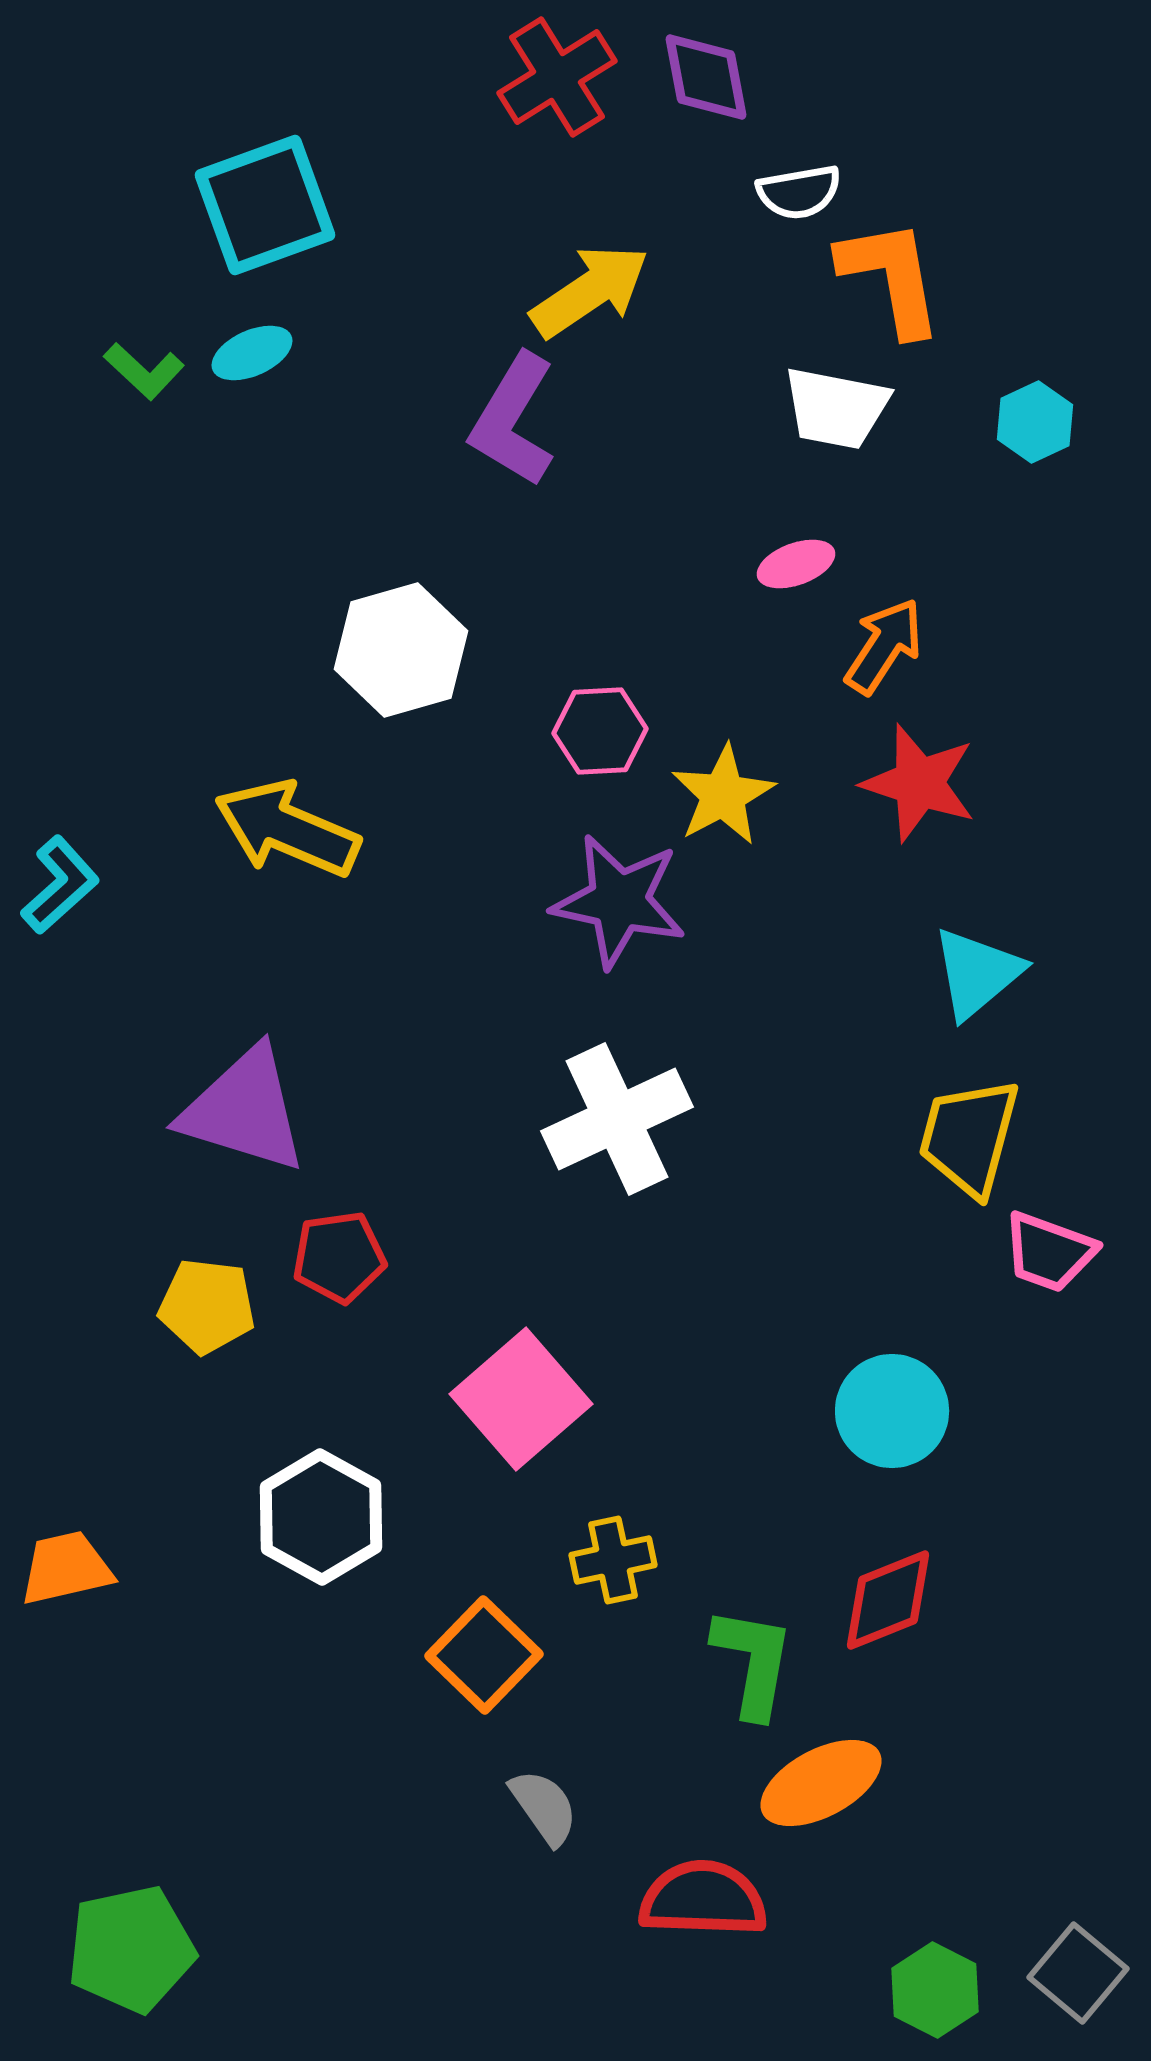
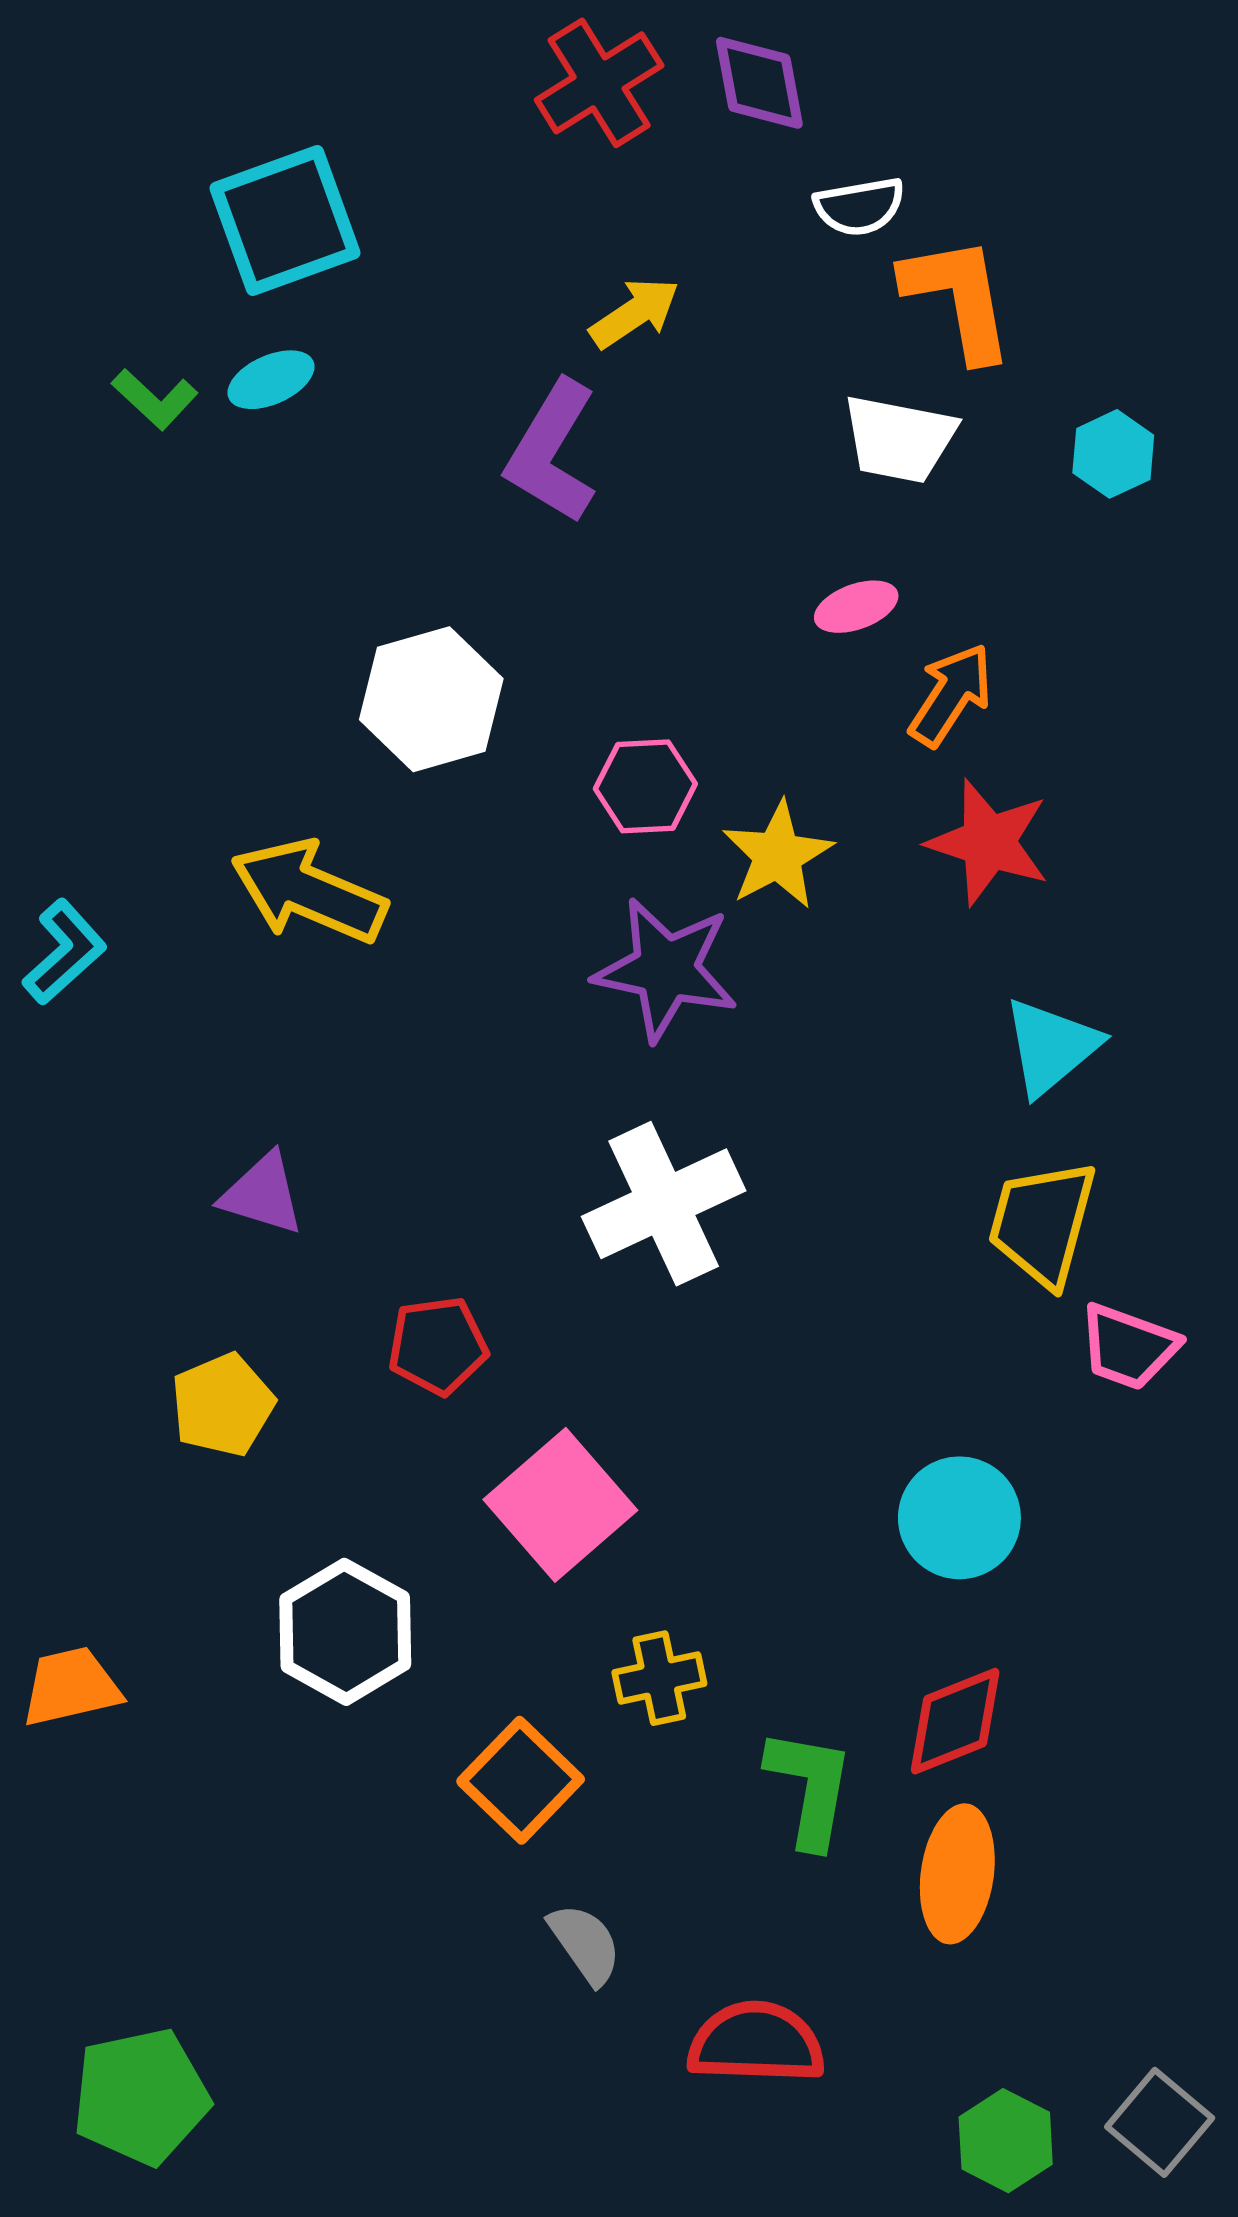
yellow arrow: (590, 291) -> (635, 313), size x0.7
purple triangle: (244, 1110) -> (262, 1194), size x0.6
red pentagon: (339, 1257) -> (438, 1346), moved
yellow pentagon: (207, 1306) -> (223, 1405), turned -30
orange ellipse: (821, 1783) -> (957, 1874), moved, turned -54

